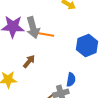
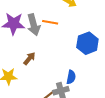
orange line: (46, 35) -> (50, 22), moved

